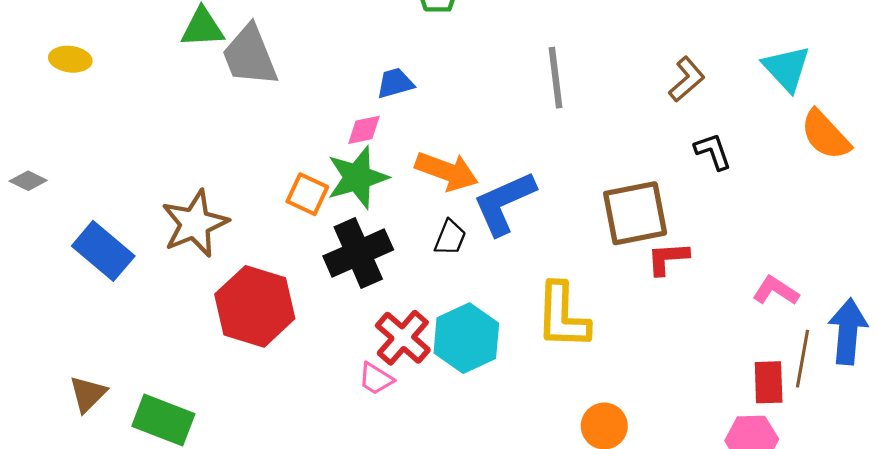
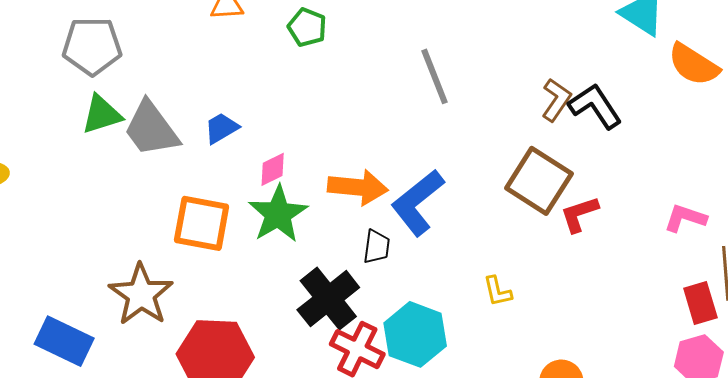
brown L-shape: (687, 79) -> (556, 100), moved
blue trapezoid: (395, 83) -> (221, 128), moved
black L-shape: (713, 151) -> (595, 106), size x1.4
orange square: (307, 194) -> (202, 223), moved, size x1.5
brown square: (635, 213) -> (539, 181), turned -32
black cross: (358, 253) -> (328, 299), moved
yellow L-shape: (563, 316) -> (497, 291), size x0.5

